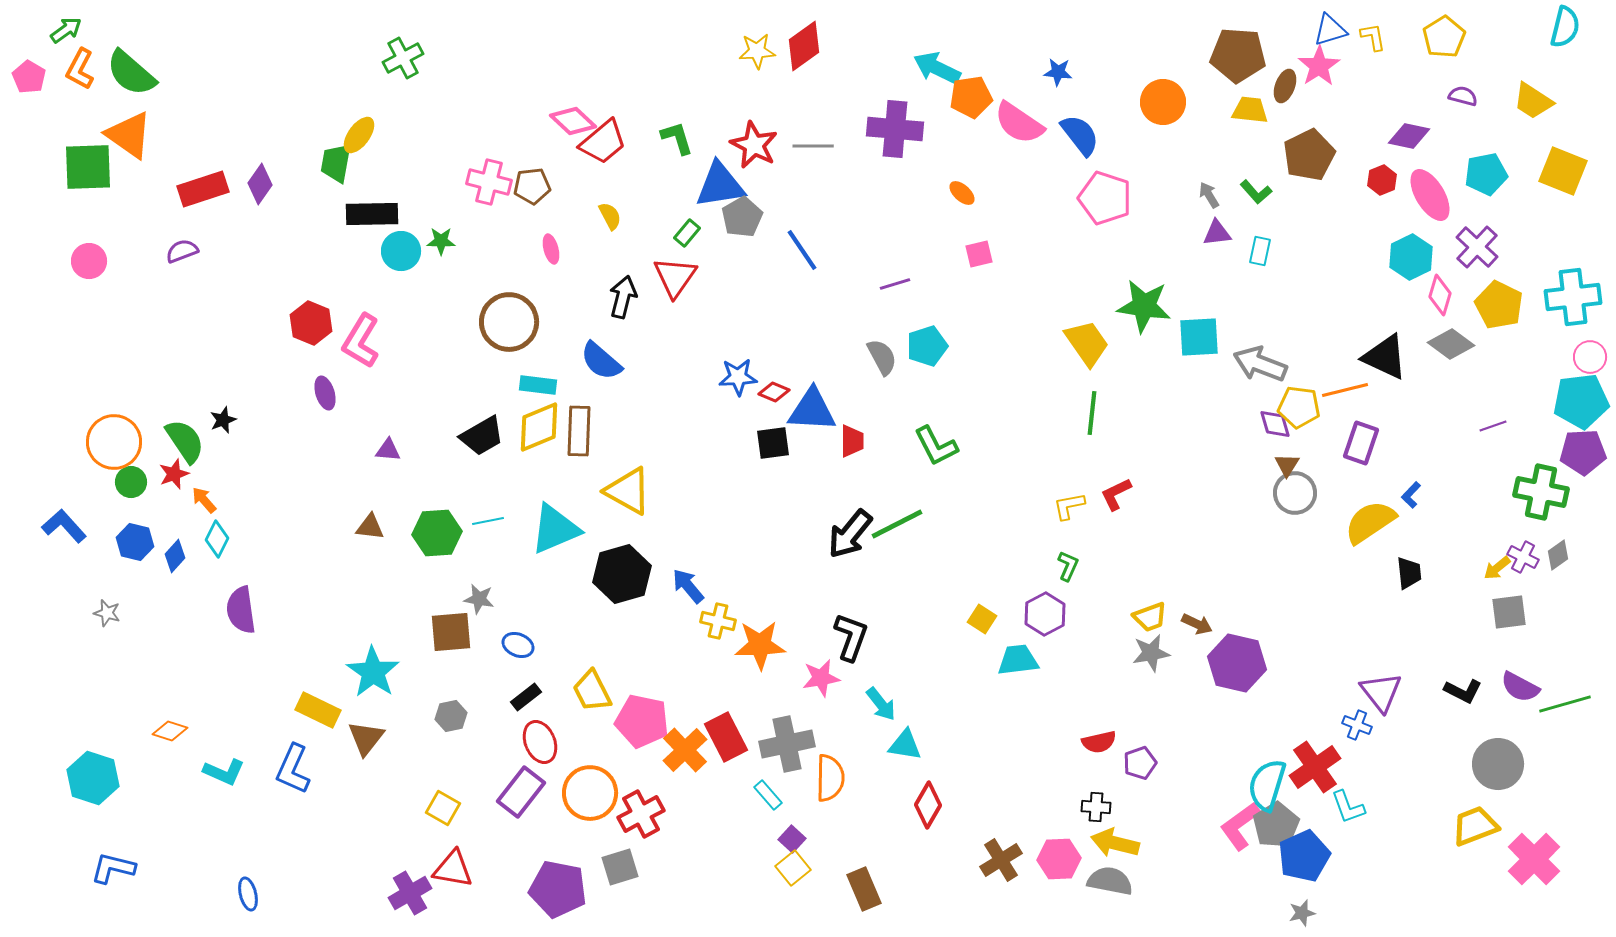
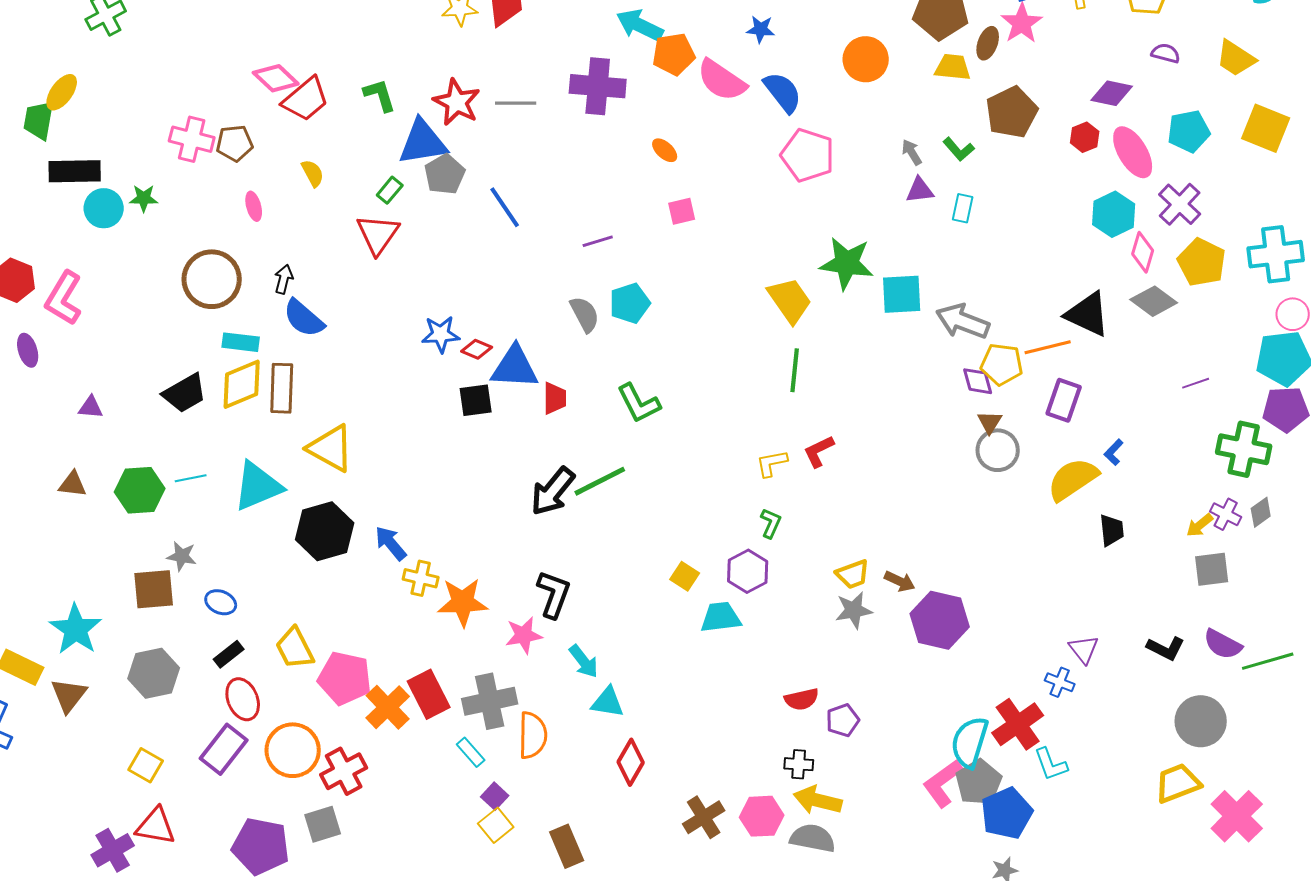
black arrow: (623, 297) -> (284, 279), moved, size x0.7
purple triangle: (1381, 692) -> (1084, 649), size x0.7
gray hexagon: (451, 716) -> (154, 673), size x1.6

